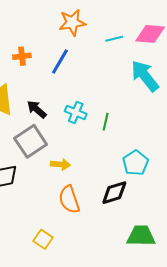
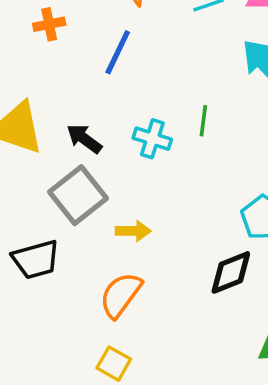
orange cross: (22, 56) -> (49, 24), moved
green line: (106, 122) -> (203, 121), moved
orange semicircle: (69, 199) -> (121, 295), moved, turned 60

